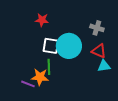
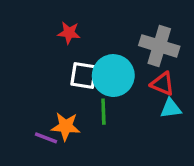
gray cross: (97, 28) -> (159, 46), size x1.6
green line: (49, 67) -> (103, 112), moved

